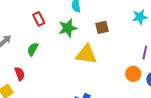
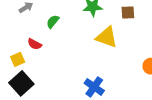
red semicircle: (20, 74) -> (35, 44), turned 128

